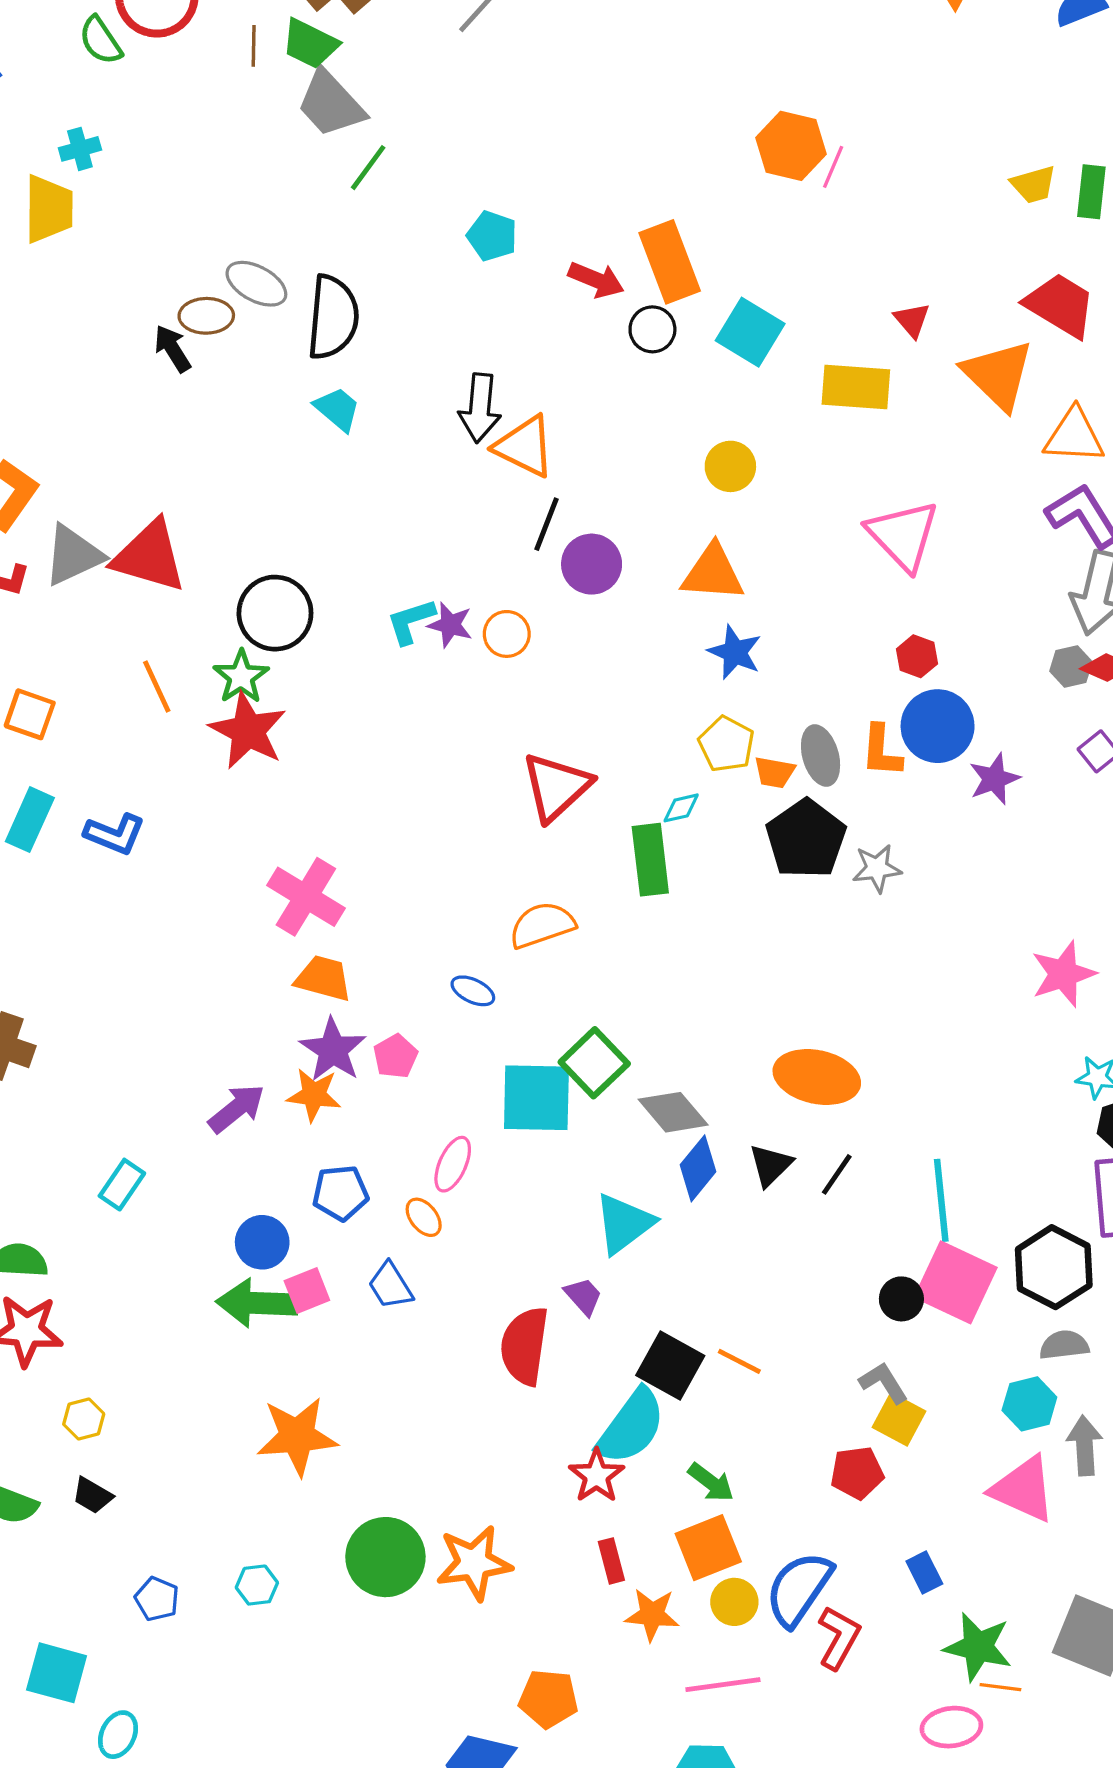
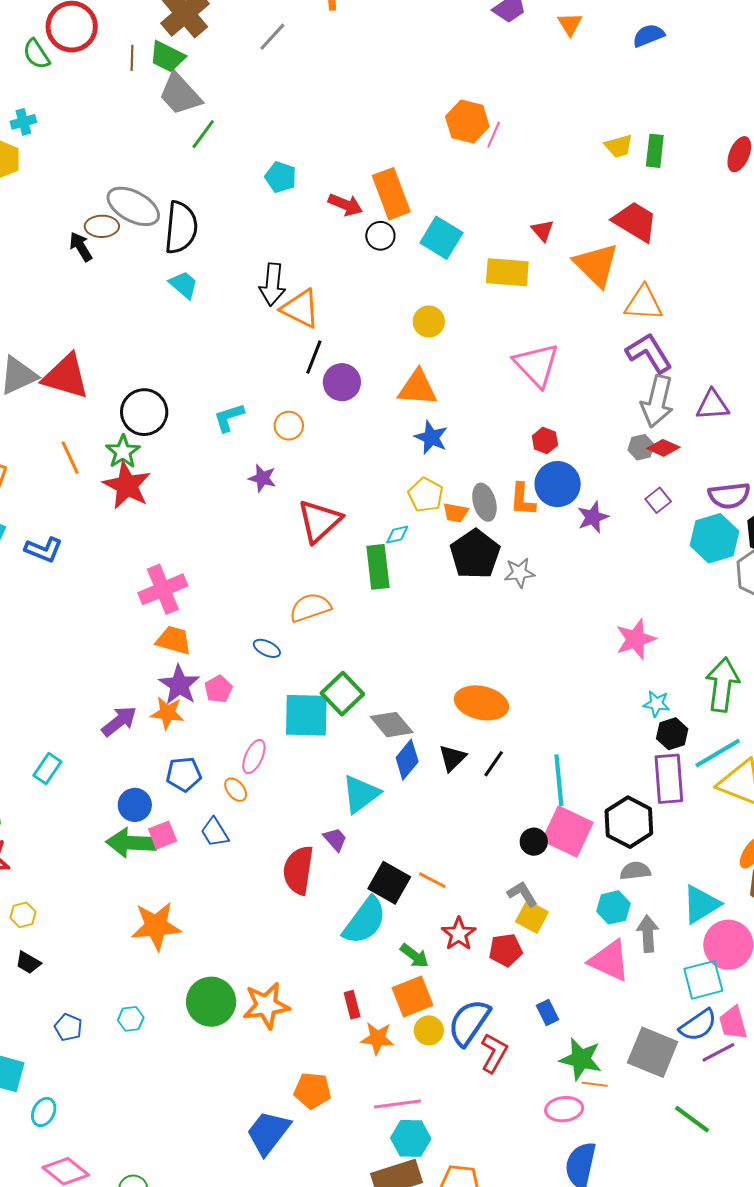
gray ellipse: (256, 284) -> (133, 206), size x1.4
purple star: (450, 625) -> (262, 478), moved
pink cross: (306, 897) -> (163, 589), turned 36
red star: (597, 1476) -> (459, 934), moved
pink line: (723, 1685) -> (397, 1104), moved

